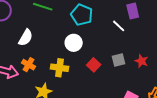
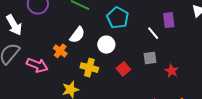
white semicircle: (26, 38) -> (77, 35), moved
gray square: (119, 60) -> (150, 58), moved
orange cross: (29, 65) -> (60, 51), moved

